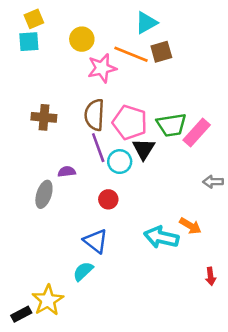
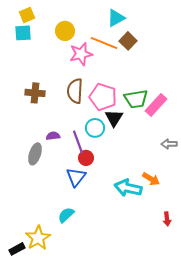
brown square: (161, 52) -> (128, 41), turned -30
purple line: (98, 148) -> (78, 142), moved
blue triangle: (96, 241) -> (76, 177), moved, turned 30

